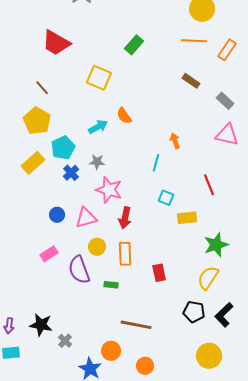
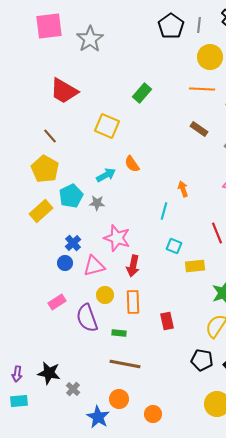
gray star: (97, 162) -> (97, 203), moved
blue cross: (71, 173) -> (73, 243), moved
brown line: (136, 325) -> (125, 364), moved

